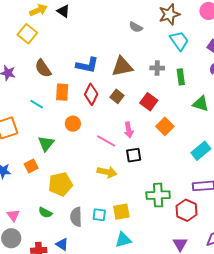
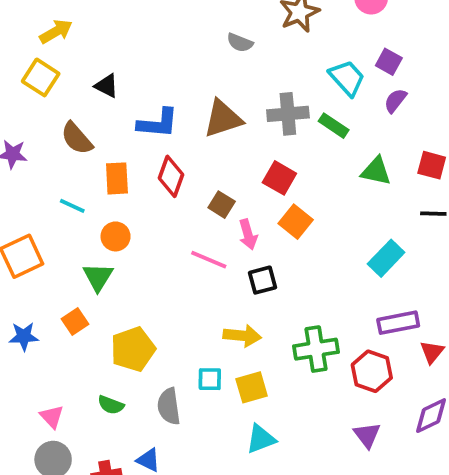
black triangle: (63, 11) -> (107, 86), moved
cyan trapezoid: (179, 41) -> (347, 78), moved
gray cross: (157, 68) -> (288, 114), size x1.5
green rectangle: (181, 77) -> (334, 126), turned -42
brown square: (117, 96) -> (222, 205), moved
orange circle: (73, 124) -> (116, 236), moved
orange square: (165, 126) -> (296, 222), moved
yellow arrow: (107, 172) -> (242, 336), moved
cyan square: (99, 215) -> (210, 379), moved

